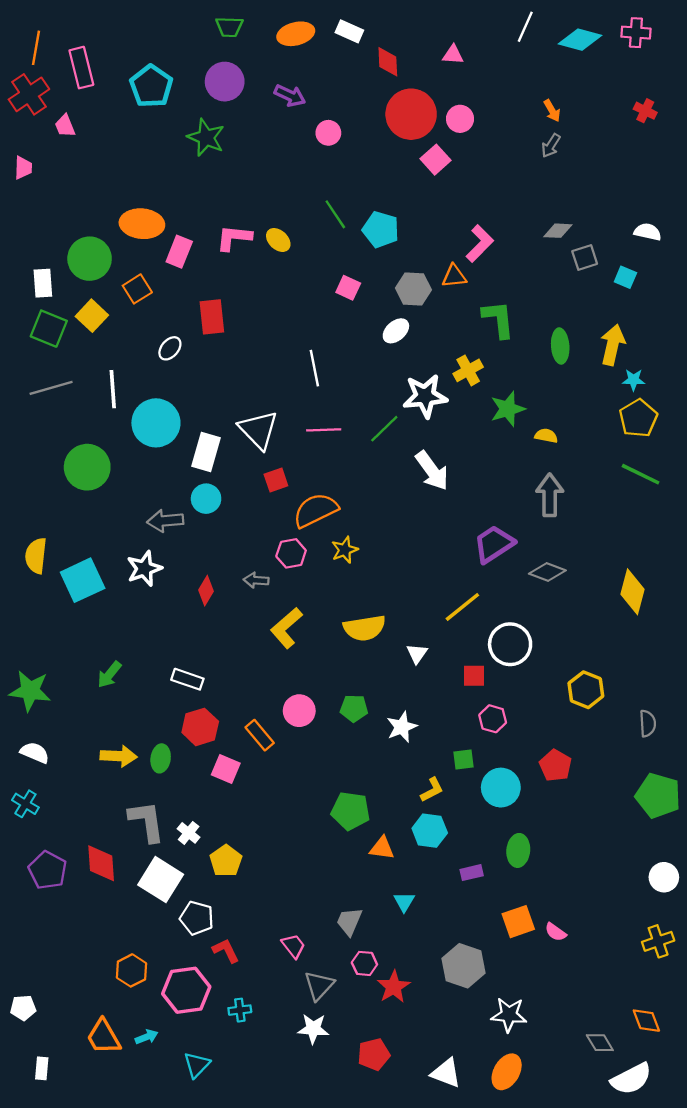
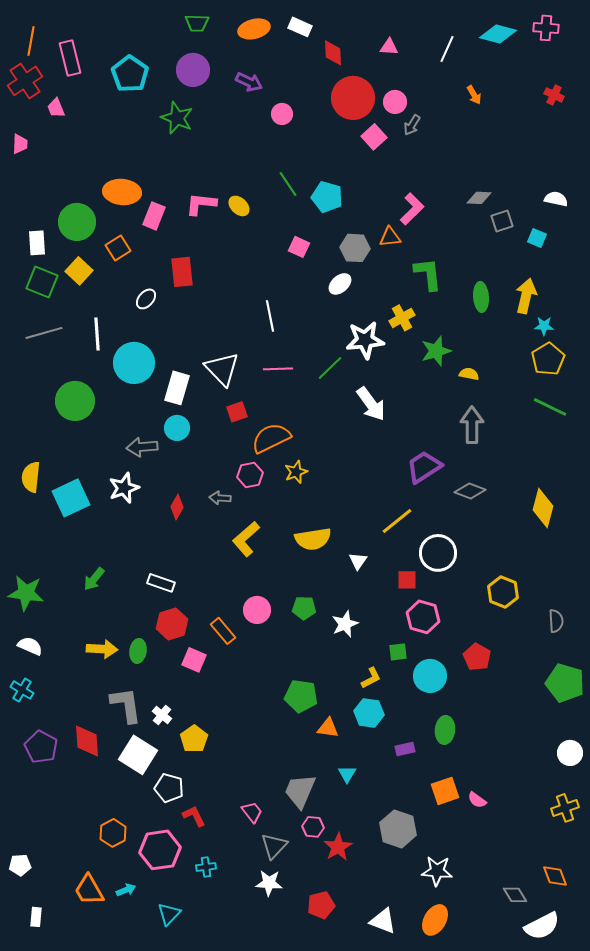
white line: (525, 27) -> (447, 49), moved
gray arrow: (551, 146) -> (412, 125), moved
pink hexagon: (493, 719) -> (423, 617), size x1.4
gray trapezoid: (349, 922) -> (300, 791), size x1.4

